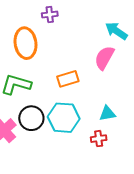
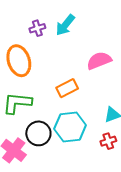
cyan arrow: (116, 31) -> (65, 25), moved, turned -75
pink semicircle: (104, 58) -> (99, 61), turned 50

